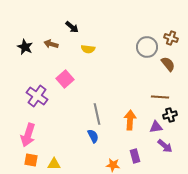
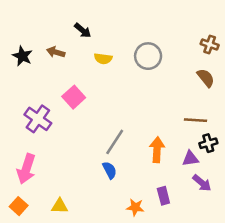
gray circle: (147, 47) -> (148, 56), moved
gray line: (97, 114) -> (115, 142), turned 45
orange square: (31, 160) -> (19, 206), moved, turned 32

